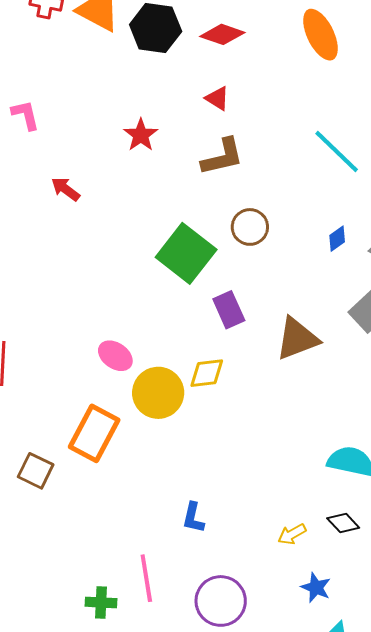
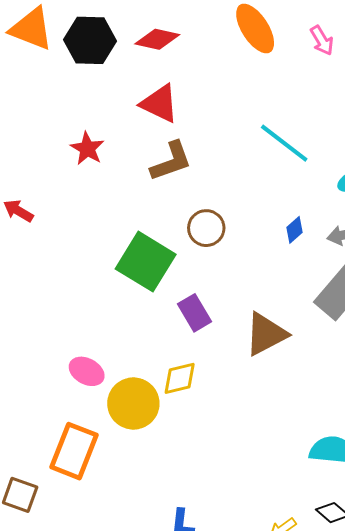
red triangle: (217, 98) -> (160, 104), size x1.6

